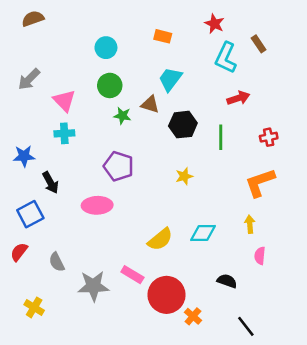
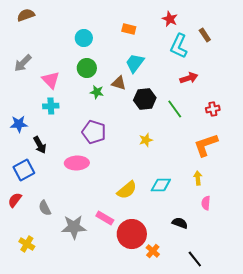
green line: (221, 137) -> (175, 109), turned -36

